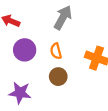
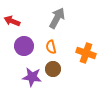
purple star: (20, 93) -> (32, 77), moved

